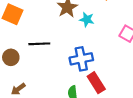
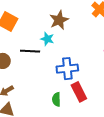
cyan star: (87, 20) -> (47, 39), moved

